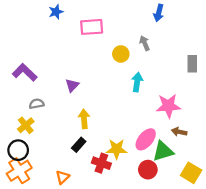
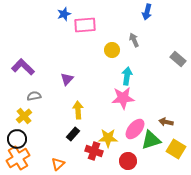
blue star: (56, 12) -> (64, 14), moved
gray rectangle: (192, 64) -> (178, 59), turned -49
pink star: (168, 106) -> (123, 98), moved
red circle: (148, 170) -> (128, 161), moved
yellow square: (191, 173) -> (176, 149), moved

